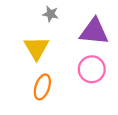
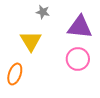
orange ellipse: (42, 87) -> (15, 74), moved

